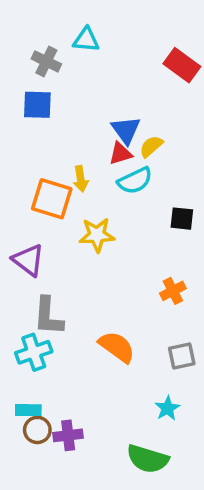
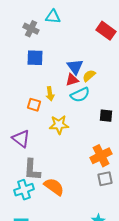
blue square: (37, 105) -> (35, 58), moved
orange square: (52, 199) -> (34, 105), size x0.6
orange cross: (173, 291) -> (101, 156), size x1.5
orange semicircle: (117, 347) -> (54, 187), moved
gray square: (182, 356) -> (105, 179), moved

